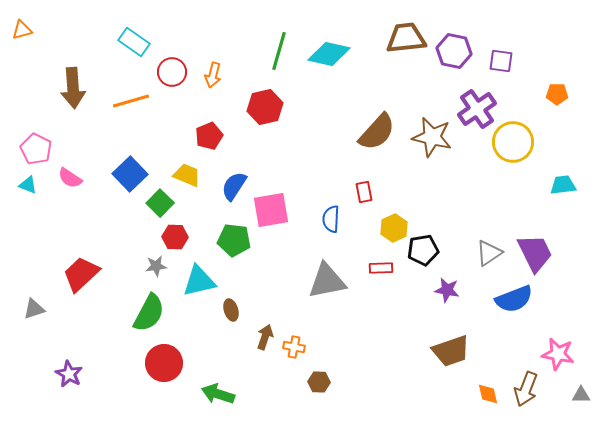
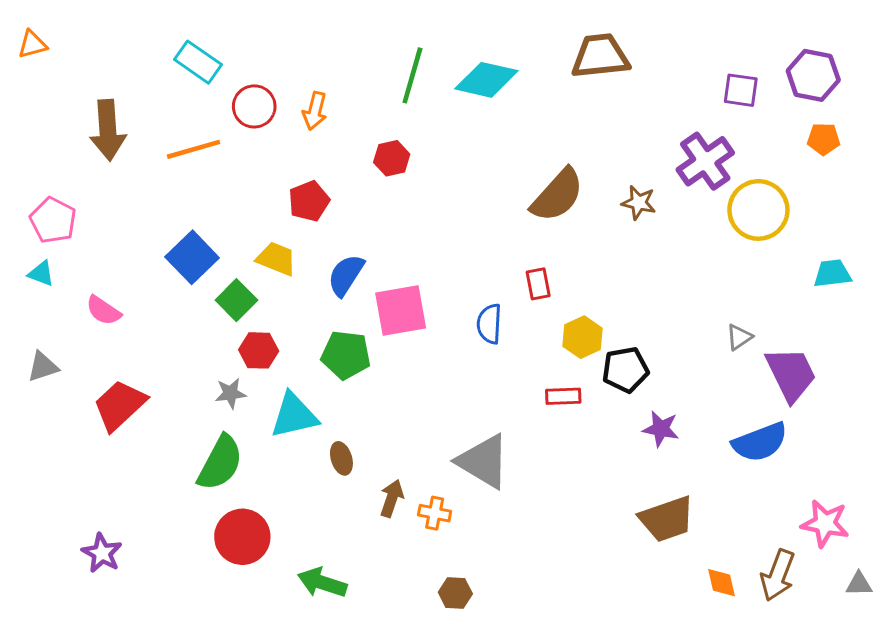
purple hexagon: (454, 51) -> (813, 75), moved
red hexagon: (265, 107) -> (392, 158), size x0.7
brown star: (432, 137) -> (639, 203), size x0.6
pink semicircle: (70, 178) -> (103, 311), moved
gray triangle: (489, 253) -> (739, 337), moved, size x0.7
gray triangle: (327, 281) -> (483, 461), moved, turned 42
gray triangle: (34, 309) -> (43, 367), moved
brown hexagon: (319, 382) -> (455, 593), moved

